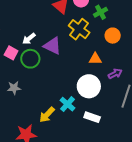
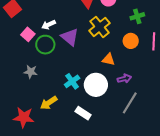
green cross: (101, 12) -> (137, 16), moved
gray star: (14, 88) -> (31, 72), moved
cyan cross: (68, 104) -> (72, 81), moved
white rectangle: (92, 117) -> (83, 113), moved

